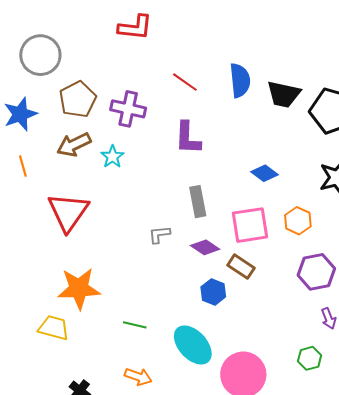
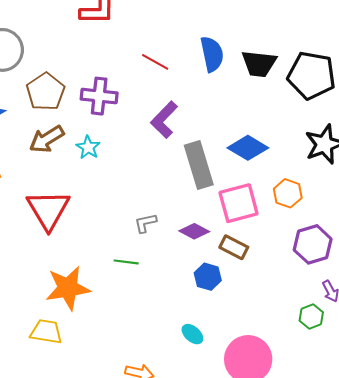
purple L-shape: (188, 138) -> (164, 120), turned 48
blue diamond: (264, 173) -> (248, 148), size x1.4
gray rectangle: (198, 202) -> (199, 165), moved, size x1.4
green line: (135, 325) -> (126, 262), moved
cyan ellipse: (193, 345) -> (192, 334), size x0.5
green hexagon: (310, 358) -> (311, 317), moved

